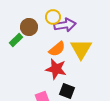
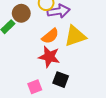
yellow triangle: (81, 49) -> (75, 36), turned 40

